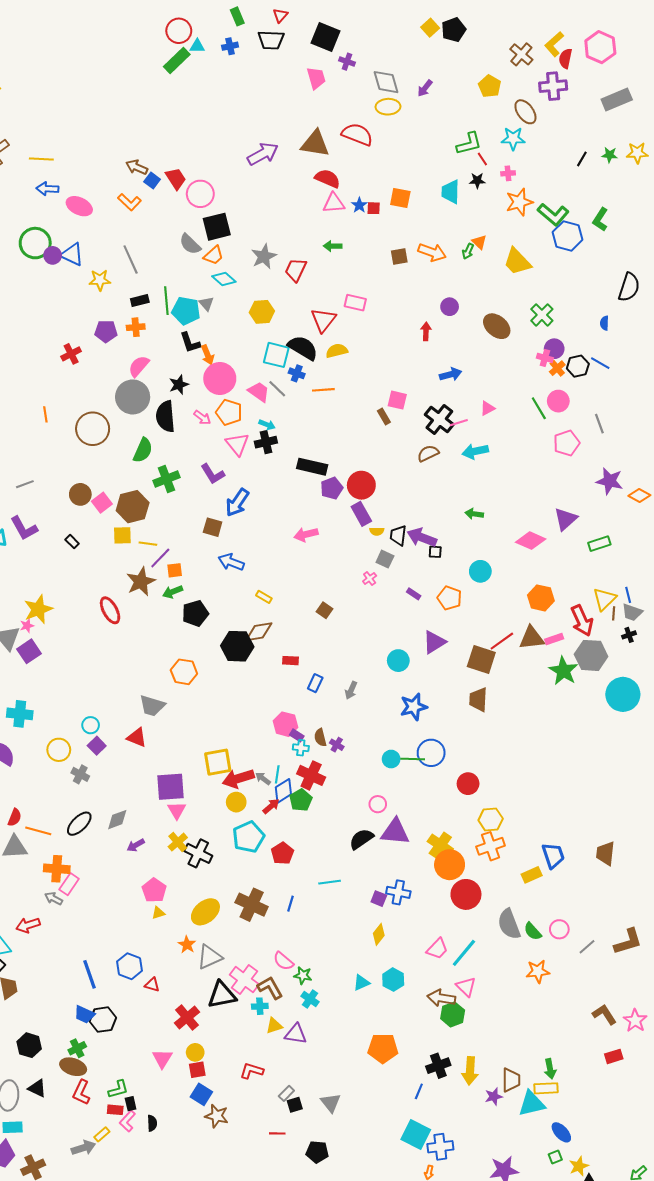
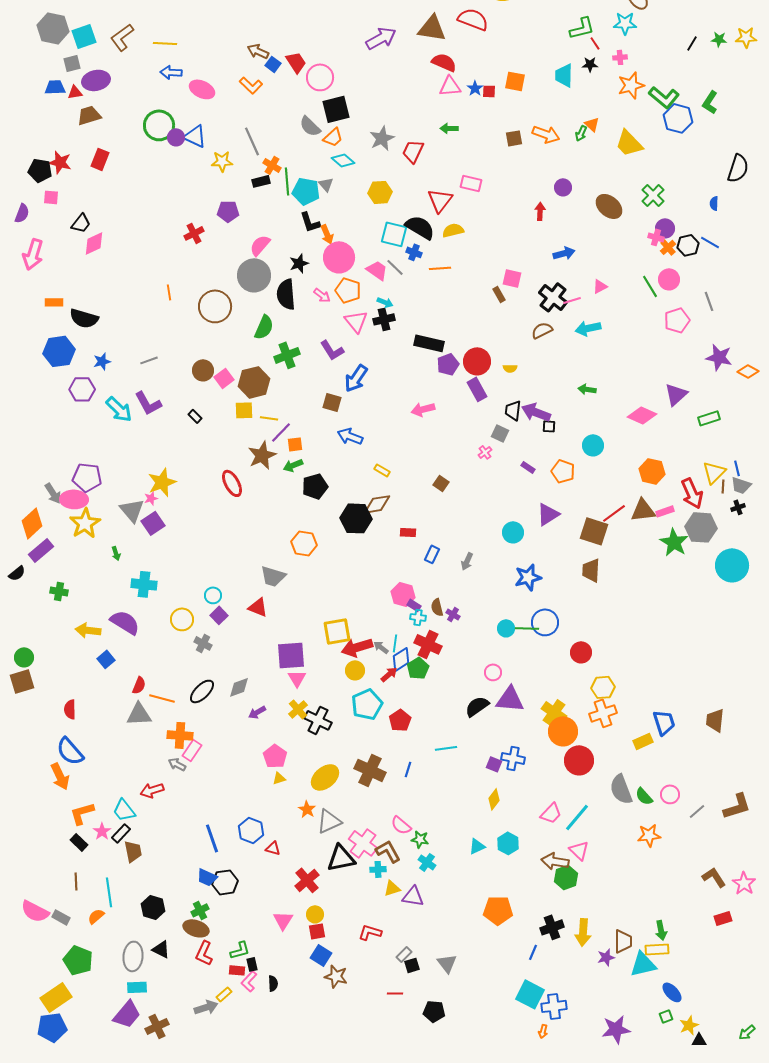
orange cross: (136, 327) -> (272, 165), moved, turned 36
yellow semicircle: (377, 531) -> (510, 368), moved

